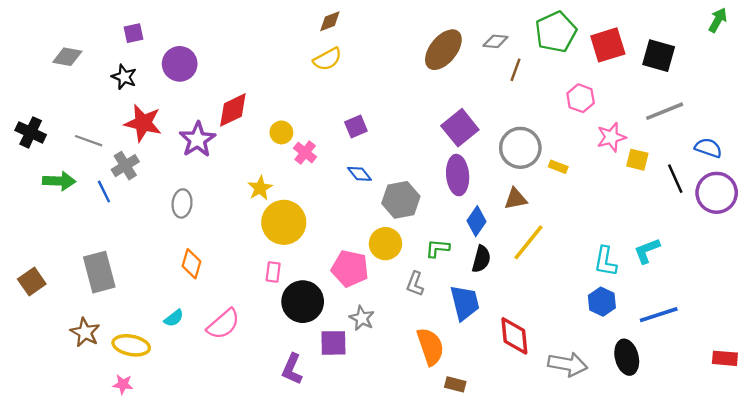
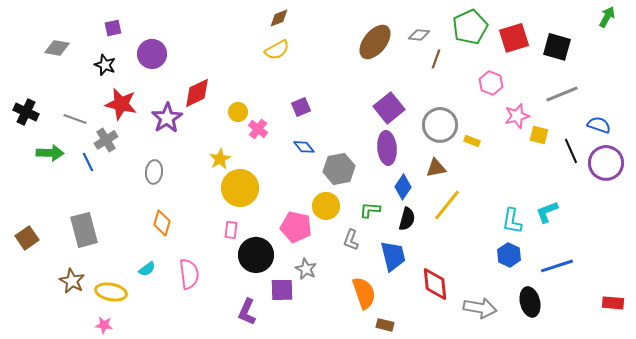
pink semicircle: (223, 324) -> (189, 274), turned -56

